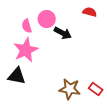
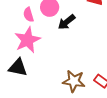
black arrow: (63, 33) -> (66, 22), turned 114

